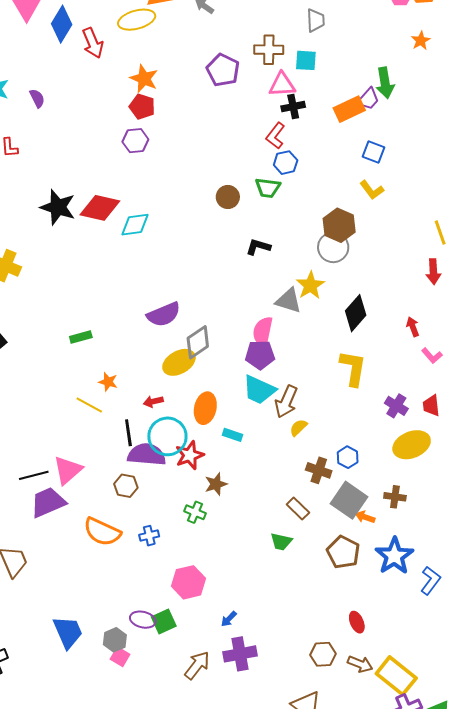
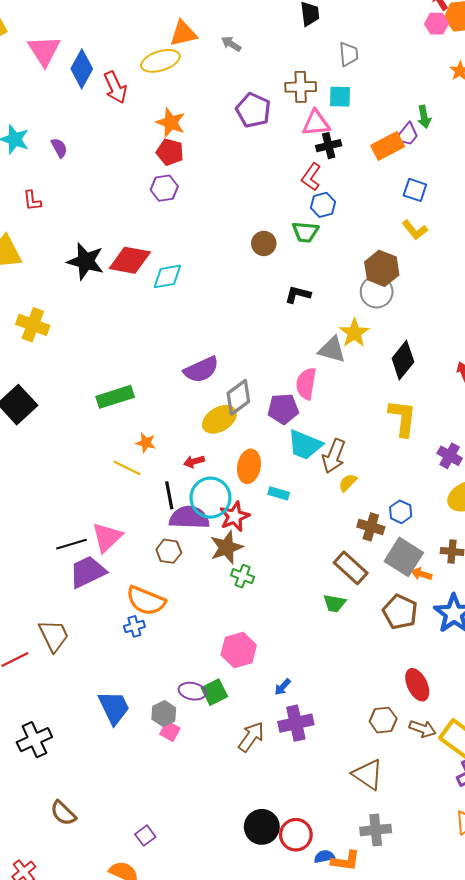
green arrow: (385, 83) -> (424, 117), size x0.7
green rectangle: (81, 337) -> (115, 397), size x1.6
purple pentagon: (260, 355) -> (283, 409), moved
brown star: (216, 484) -> (226, 547), moved, size x1.4
brown rectangle: (298, 509) -> (351, 568), size x1.4
blue cross: (149, 536) -> (134, 626), moved
red ellipse: (357, 622) -> (417, 685), size x1.4

